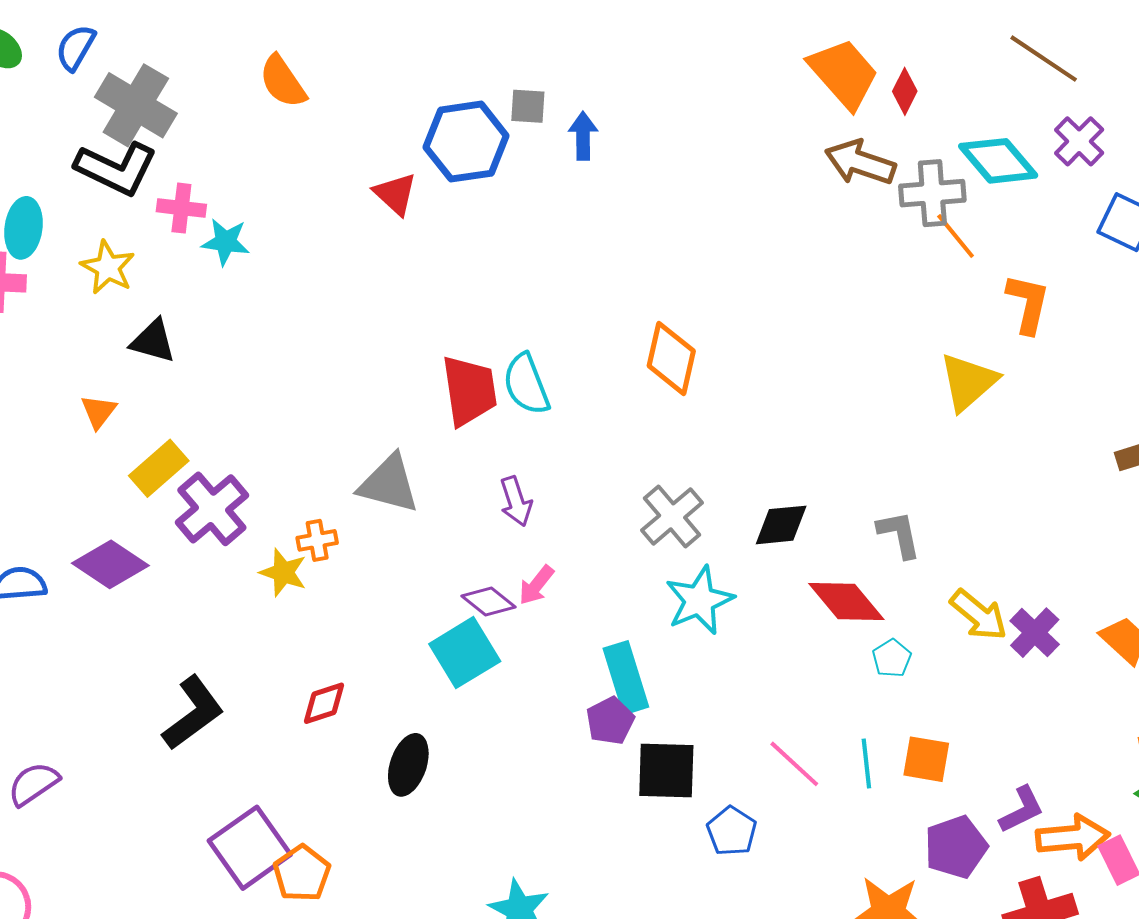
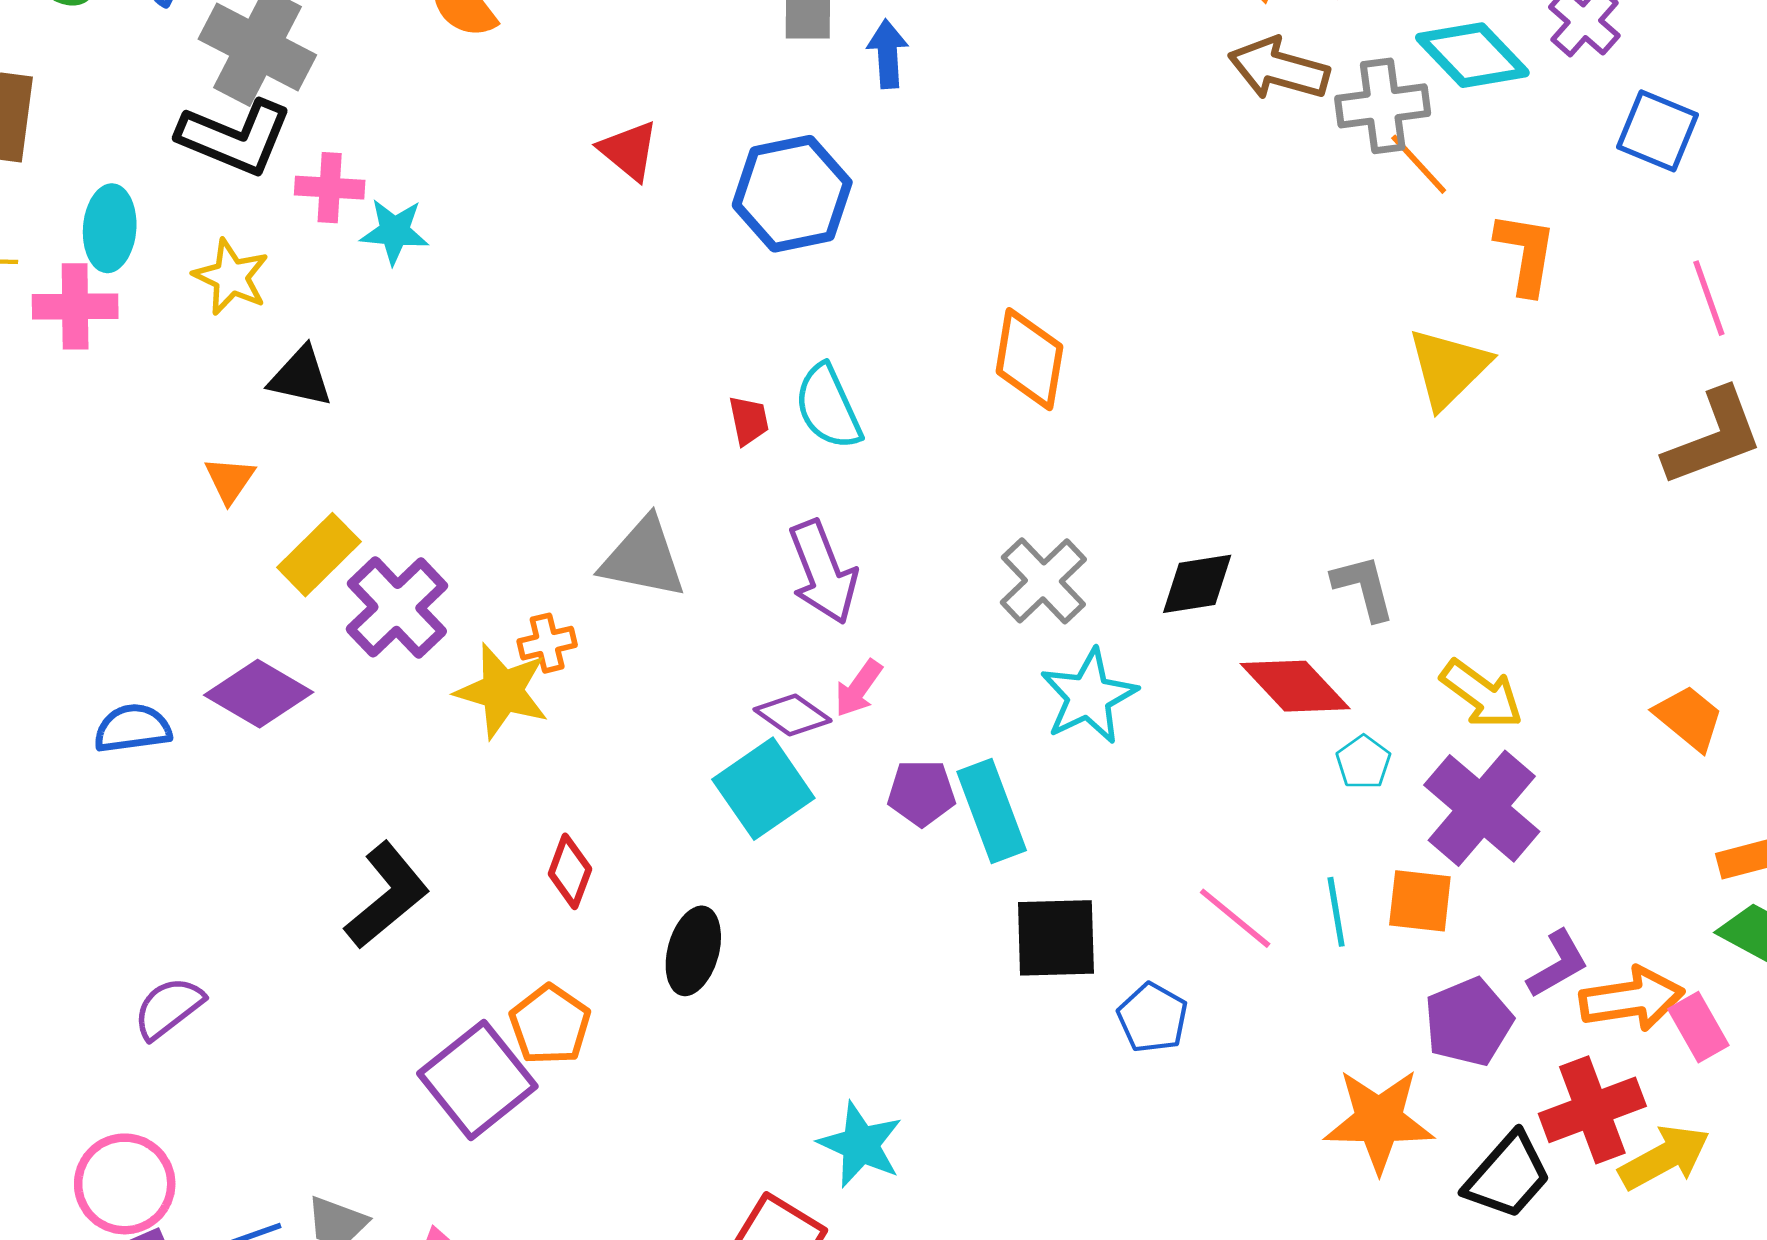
blue hexagon: (466, 142) -> (792, 194), moved
red trapezoid: (469, 391) -> (749, 420), size x0.5
purple arrow: (516, 501) -> (823, 572), size x1.5
yellow star: (283, 573) -> (502, 691), size x1.4
purple cross: (1035, 633) -> (1482, 808), moved, size x1.6
red diamond: (324, 703) -> (570, 871), turned -48
purple pentagon: (610, 721) -> (921, 793), moved, turned 30
orange pentagon: (302, 873) -> (550, 1025), moved

